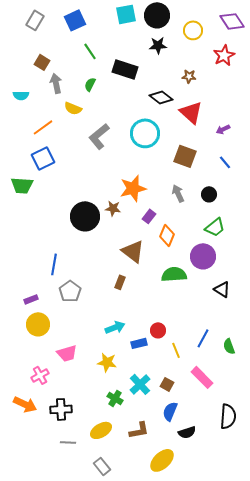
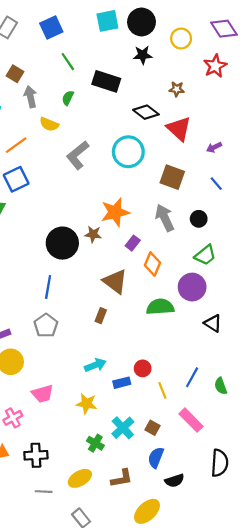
gray arrow: (178, 193) -> (165, 218), size x1.4
blue line: (54, 264) -> (48, 287), moved

